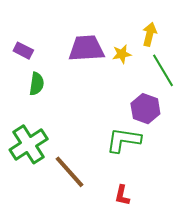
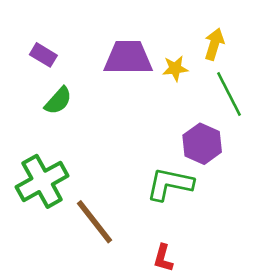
green semicircle: (37, 84) -> (58, 101), turned 30

